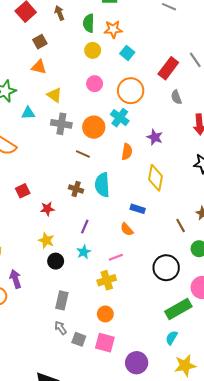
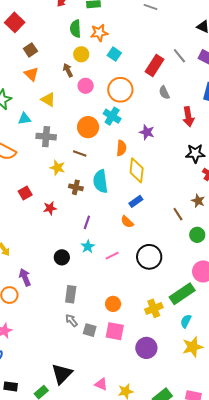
brown arrow: (59, 13) -> (68, 70), moved
orange triangle: (39, 67) -> (31, 74), turned 35
gray cross: (61, 124) -> (46, 137), moved
yellow diamond: (156, 178) -> (137, 170), moved
blue rectangle: (138, 209) -> (136, 201), turned -48
yellow star: (46, 240) -> (57, 168), moved
pink line: (116, 257) -> (112, 256), moved
black circle: (166, 268) -> (149, 257), moved
yellow cross: (107, 280) -> (154, 308), moved
cyan semicircle: (172, 338) -> (186, 321), moved

